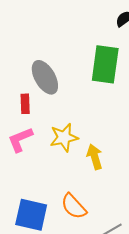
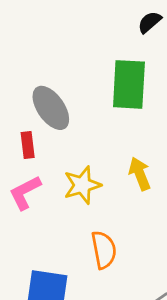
yellow arrow: (95, 157) -> (140, 174), moved
orange semicircle: (74, 206) -> (104, 250), moved, turned -144

